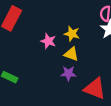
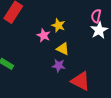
yellow star: (72, 34) -> (58, 25), moved

